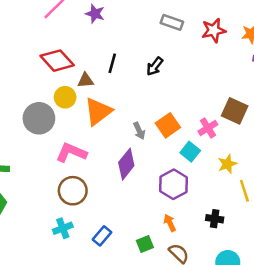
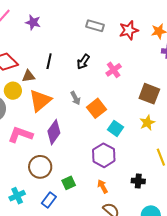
pink cross: (208, 128) -> (114, 70), moved
gray arrow: (139, 131) -> (75, 98), moved
purple diamond: (126, 164) -> (54, 132), moved
yellow star: (227, 164) -> (147, 123), moved
brown circle: (73, 191) -> (40, 167), moved
green square: (145, 244) -> (69, 183), moved

